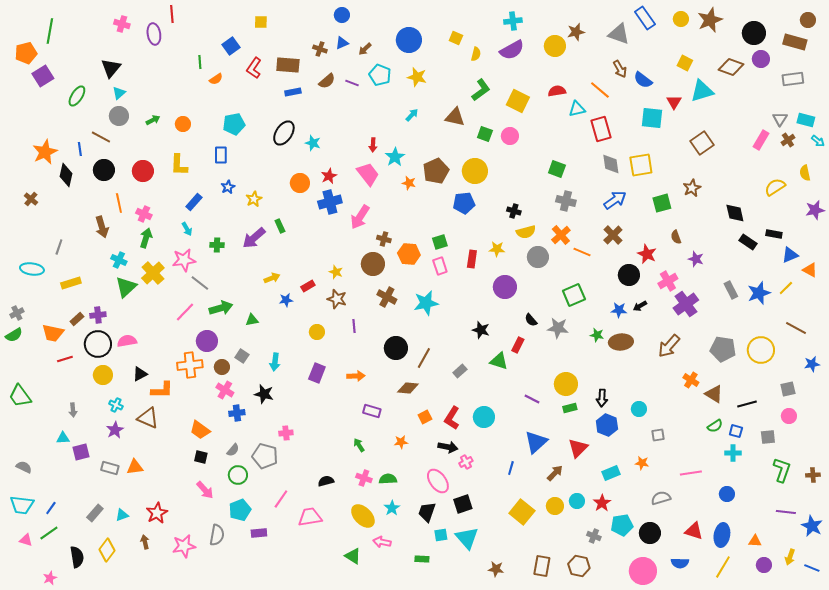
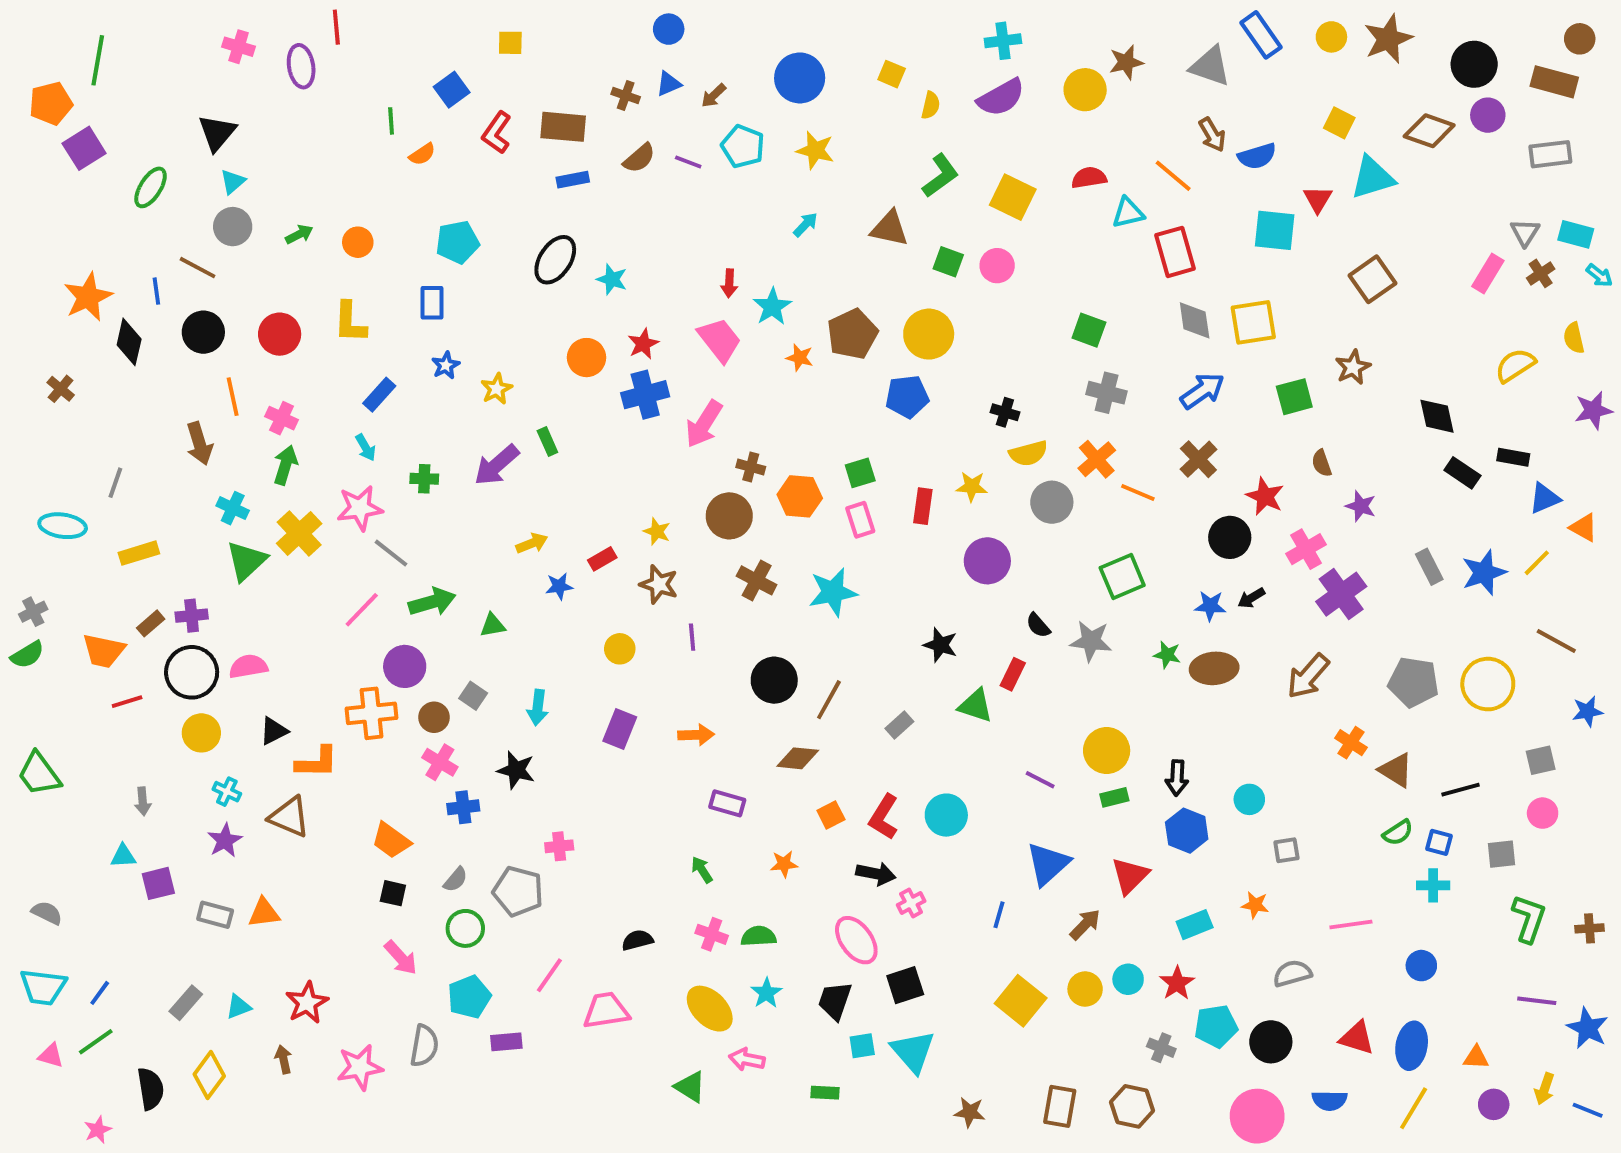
blue semicircle: (643, 80) -> (1257, 156), turned -54

